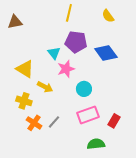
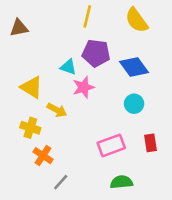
yellow semicircle: (108, 16) -> (137, 20), size x1.5
cyan triangle: (54, 53) -> (68, 67), turned -32
cyan circle: (84, 89) -> (134, 104), moved
red rectangle: (114, 121) -> (150, 143), moved, turned -40
gray line: (54, 122) -> (61, 182), moved

